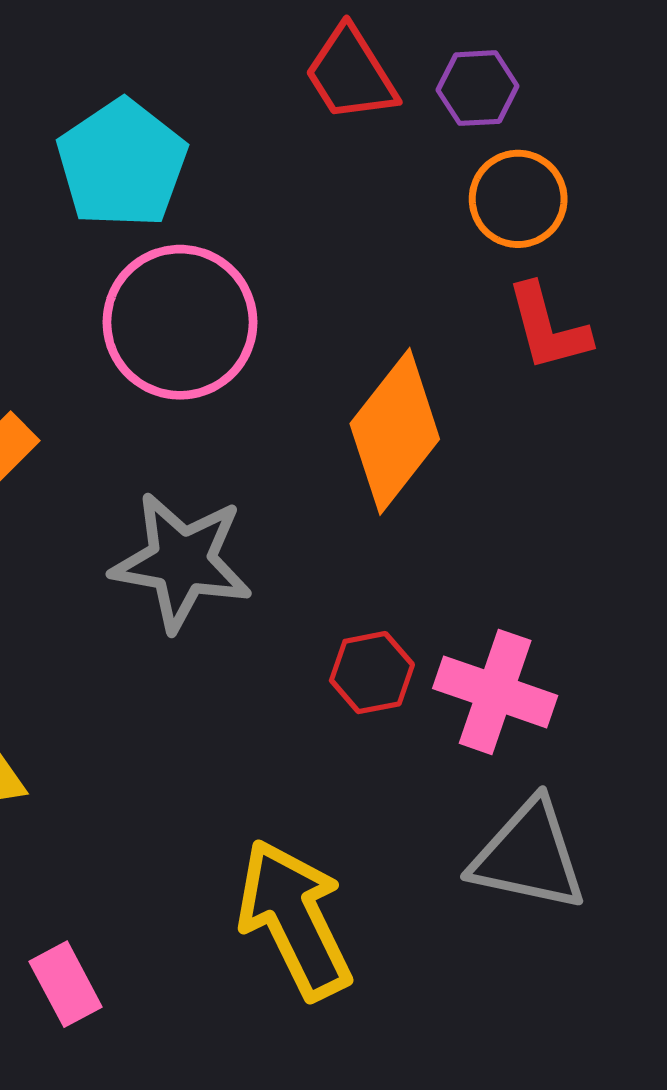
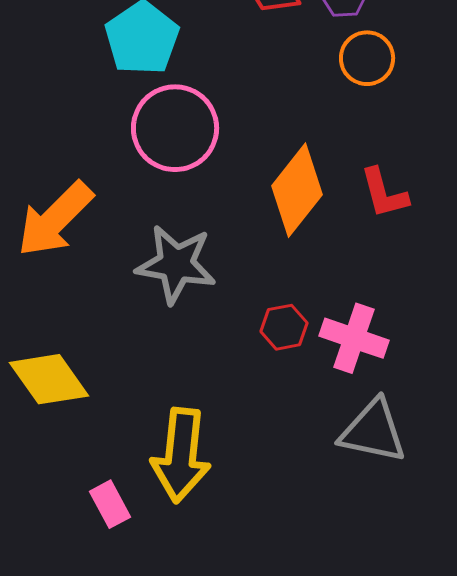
red L-shape: (548, 327) -> (384, 193), moved
yellow arrow: (294, 919) -> (181, 455), moved, turned -148

